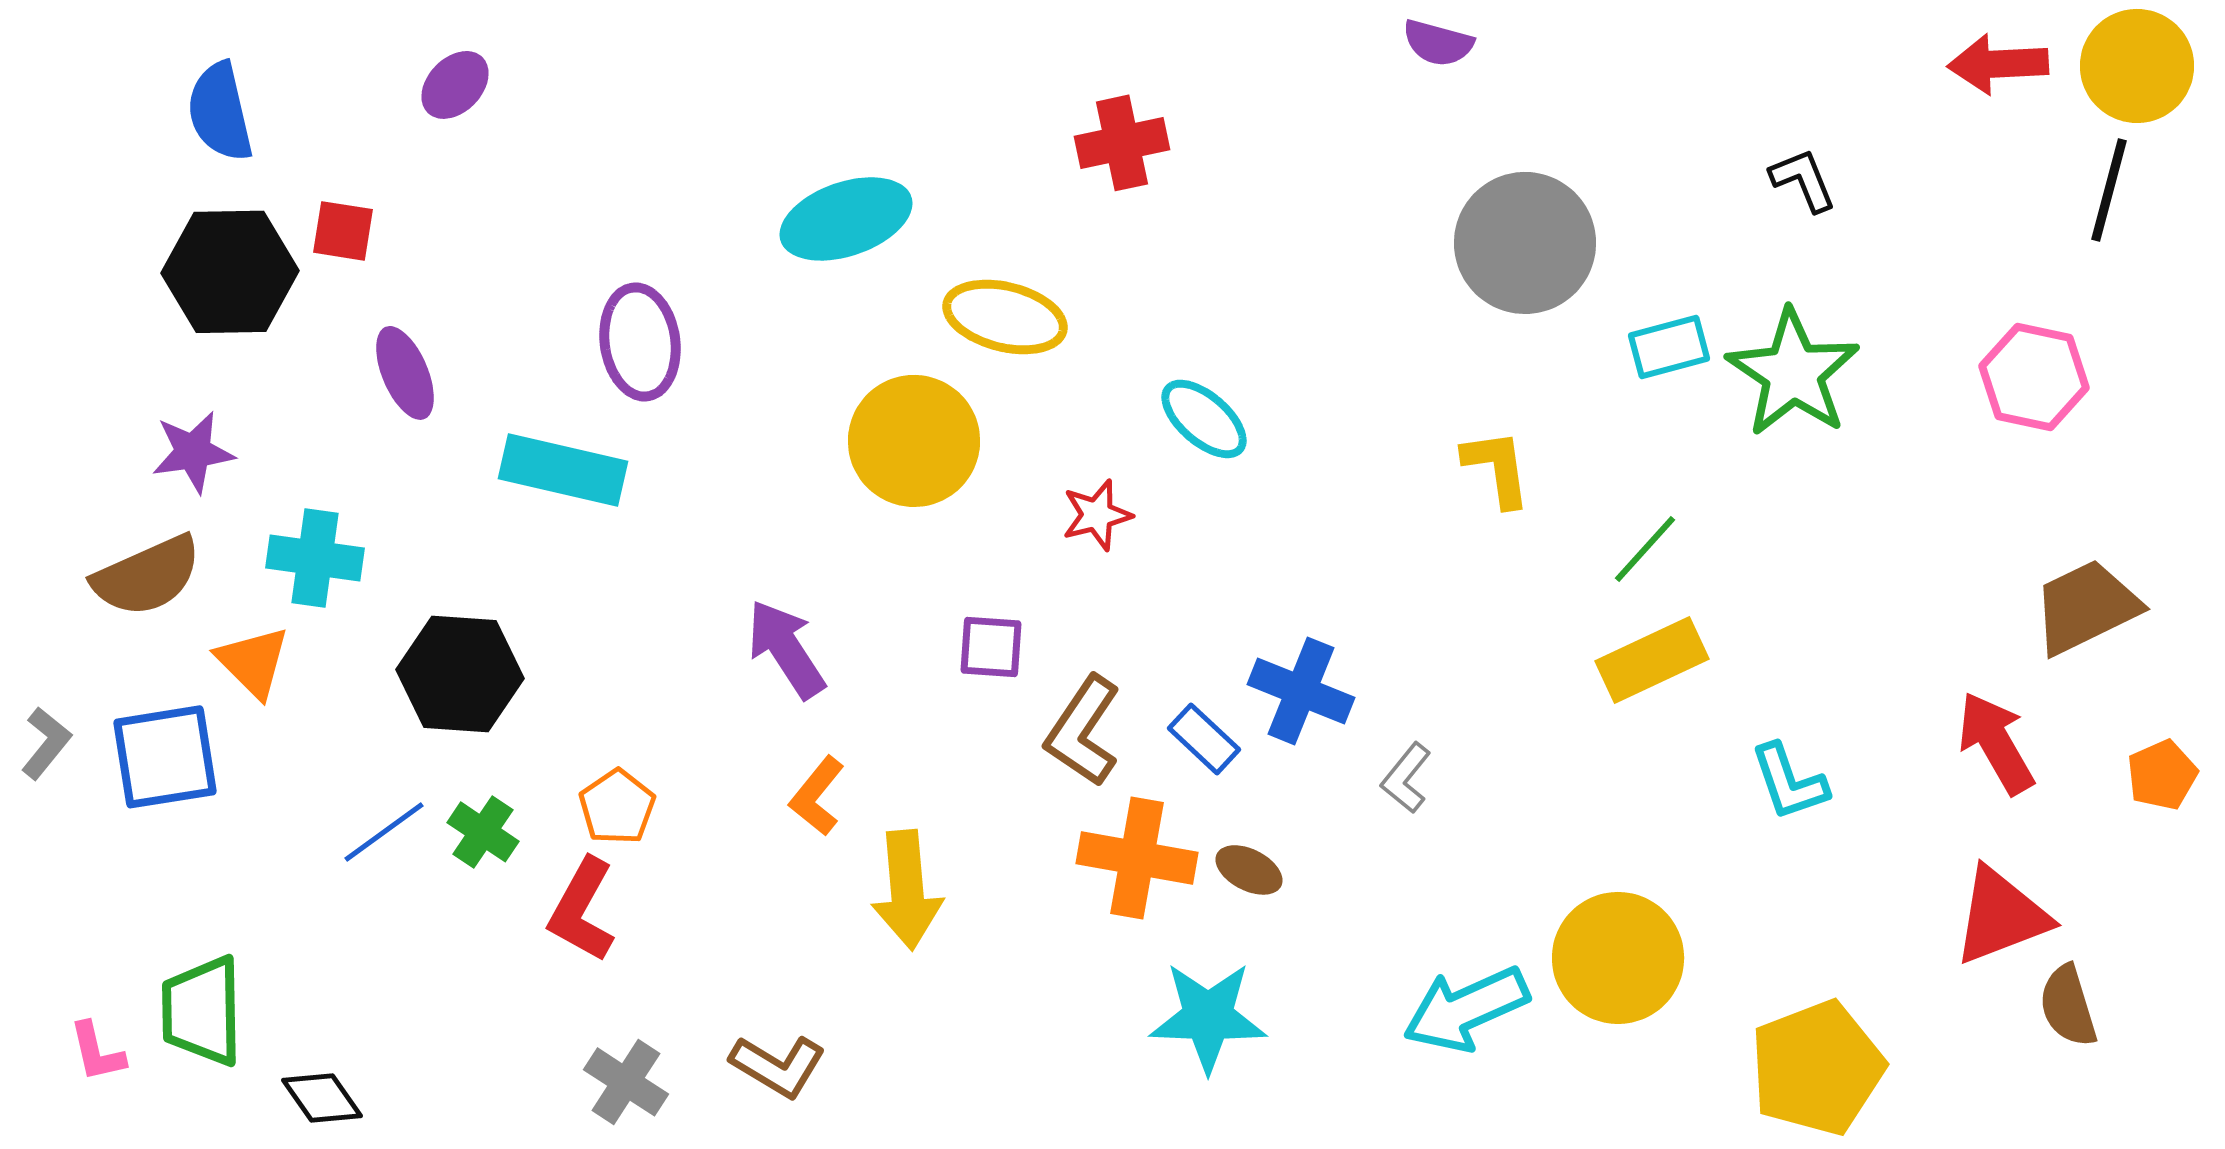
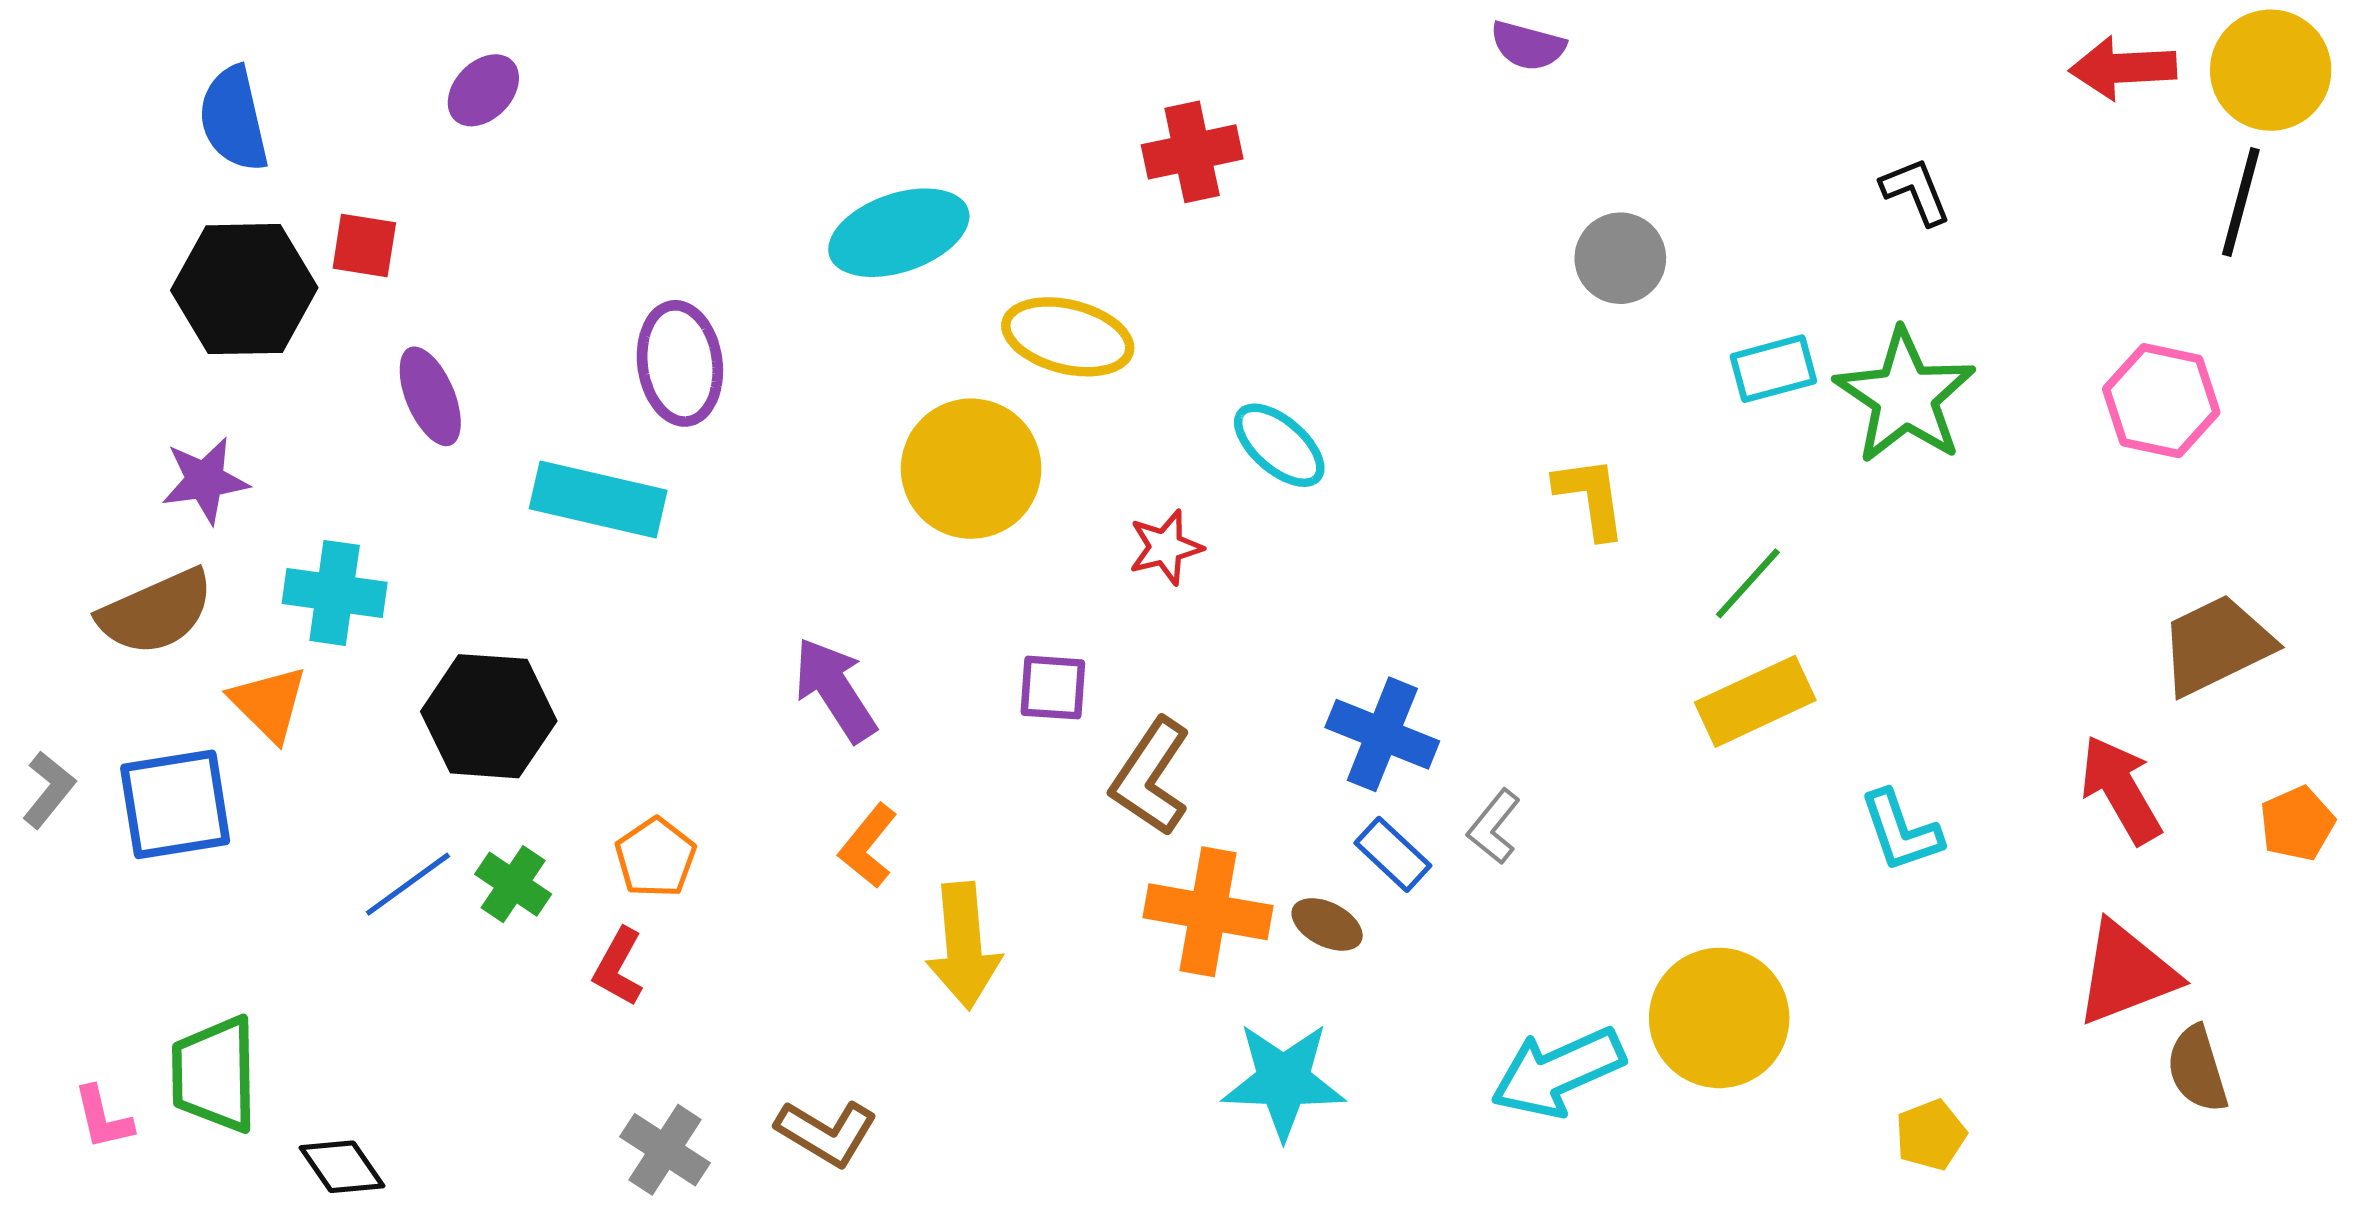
gray circle: (1525, 243) -> (1620, 258), size x0.6
blue rectangle: (1204, 739) -> (1393, 854), moved
red L-shape: (582, 910) -> (618, 967), size x0.7
yellow pentagon: (1817, 1068) -> (1931, 1135), size x0.5

